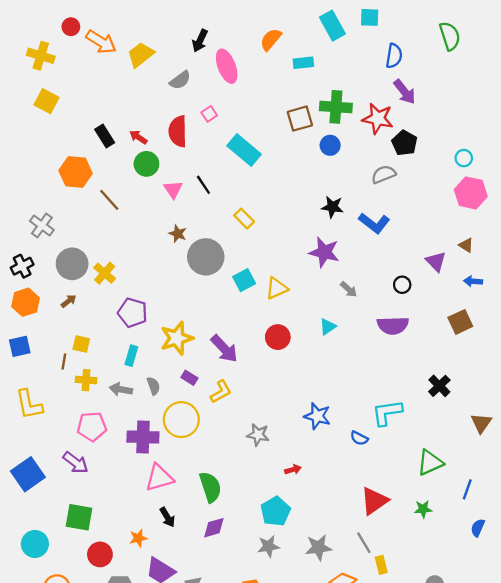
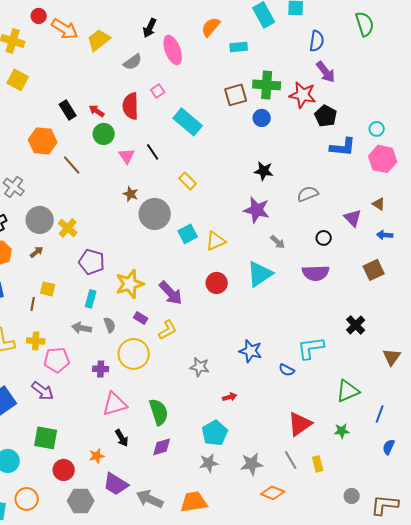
gray semicircle: (384, 174) -> (308, 194), moved
blue L-shape: (374, 223) -> (343, 147), moved, turned -32
cyan triangle: (328, 327) -> (260, 274), size x1.8
yellow cross: (86, 380) -> (36, 341), moved
purple cross: (143, 437) -> (101, 369), size x0.6
yellow rectangle: (381, 565) -> (318, 464), moved

